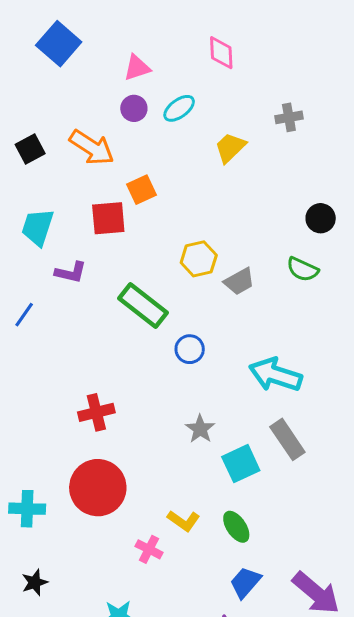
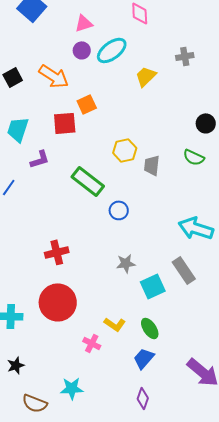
cyan ellipse: (179, 108) -> (112, 50), size x1.4
purple L-shape: (71, 272) -> (40, 159), turned -30
gray trapezoid: (239, 281) -> (152, 165), turned 125
cyan arrow: (275, 375) -> (196, 228), moved
gray star: (200, 429) -> (126, 263), turned 30
blue trapezoid: (245, 582) -> (144, 358), moved

